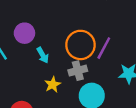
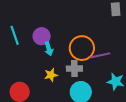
purple circle: (24, 33) -> (42, 36), moved
purple line: (104, 48) -> (100, 55), turned 36

